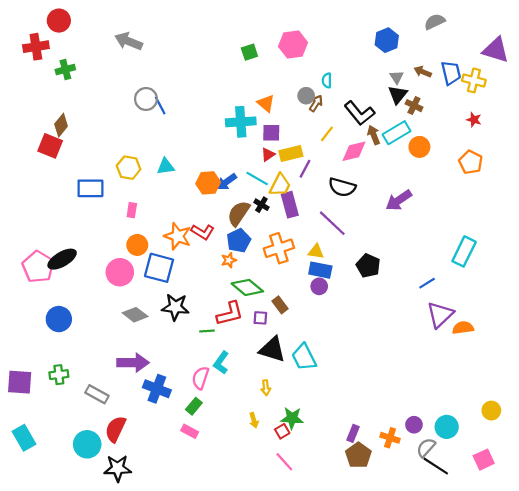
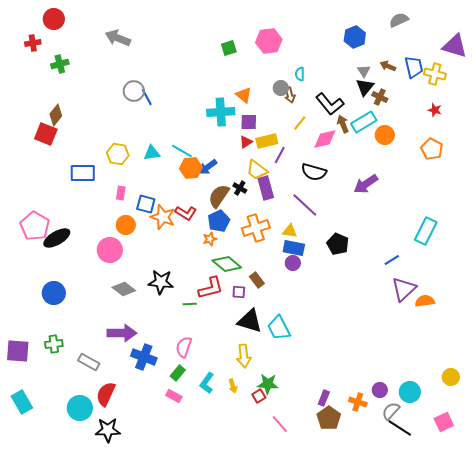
red cross: (36, 47) -> (33, 43), size x0.7
brown arrow: (316, 103) -> (290, 95), turned 133
cyan line: (257, 179) -> (182, 151), moved
yellow trapezoid: (280, 185) -> (257, 170), turned 100
pink pentagon: (38, 267) -> (35, 226), moved
blue square: (159, 268) -> (146, 204), moved, size x0.7
cyan L-shape: (221, 363) -> (207, 383), moved
yellow arrow: (266, 388) -> (244, 356), size x1.6
pink line: (284, 462) -> (280, 424), moved

